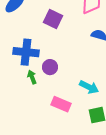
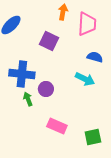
cyan arrow: (89, 87) -> (85, 79), moved

